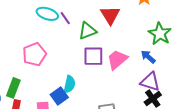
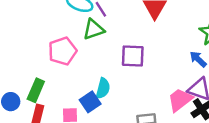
green triangle: (87, 31) -> (94, 29), moved
pink trapezoid: (117, 60) -> (180, 100), moved

